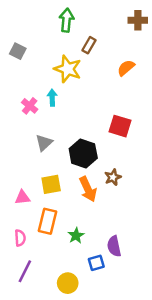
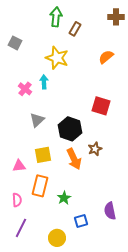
brown rectangle: (89, 45) -> (75, 29), moved
purple semicircle: (114, 246) -> (110, 211), moved

